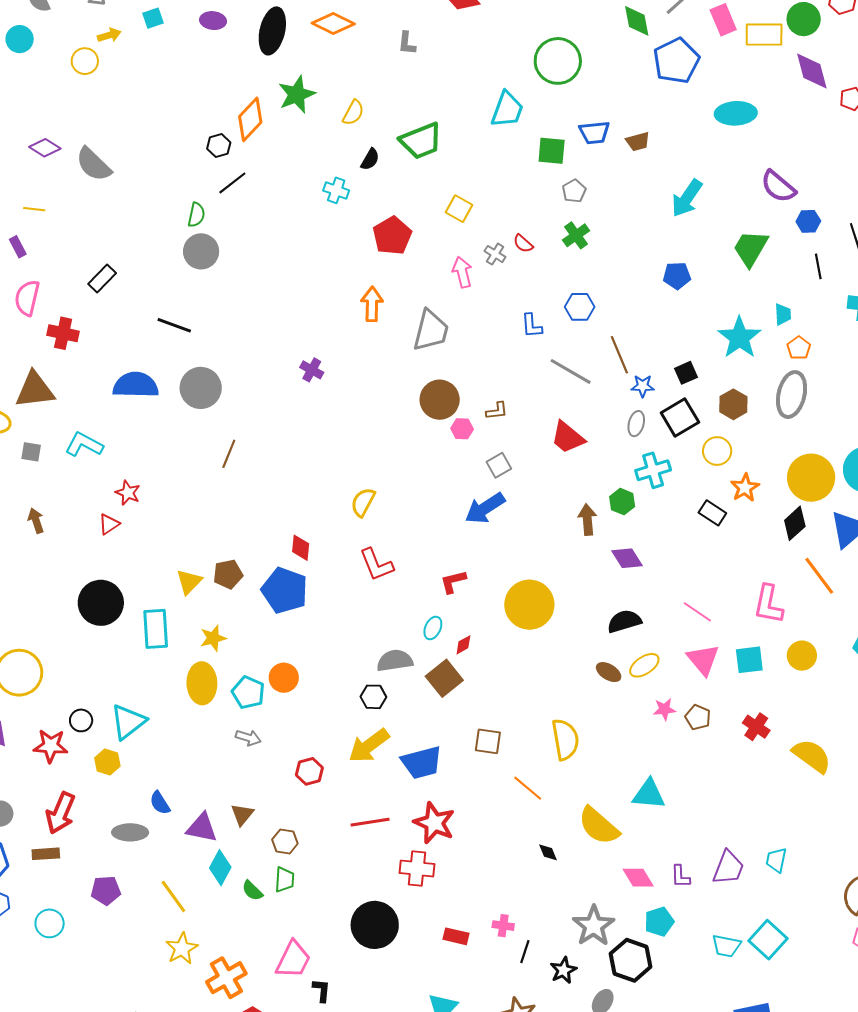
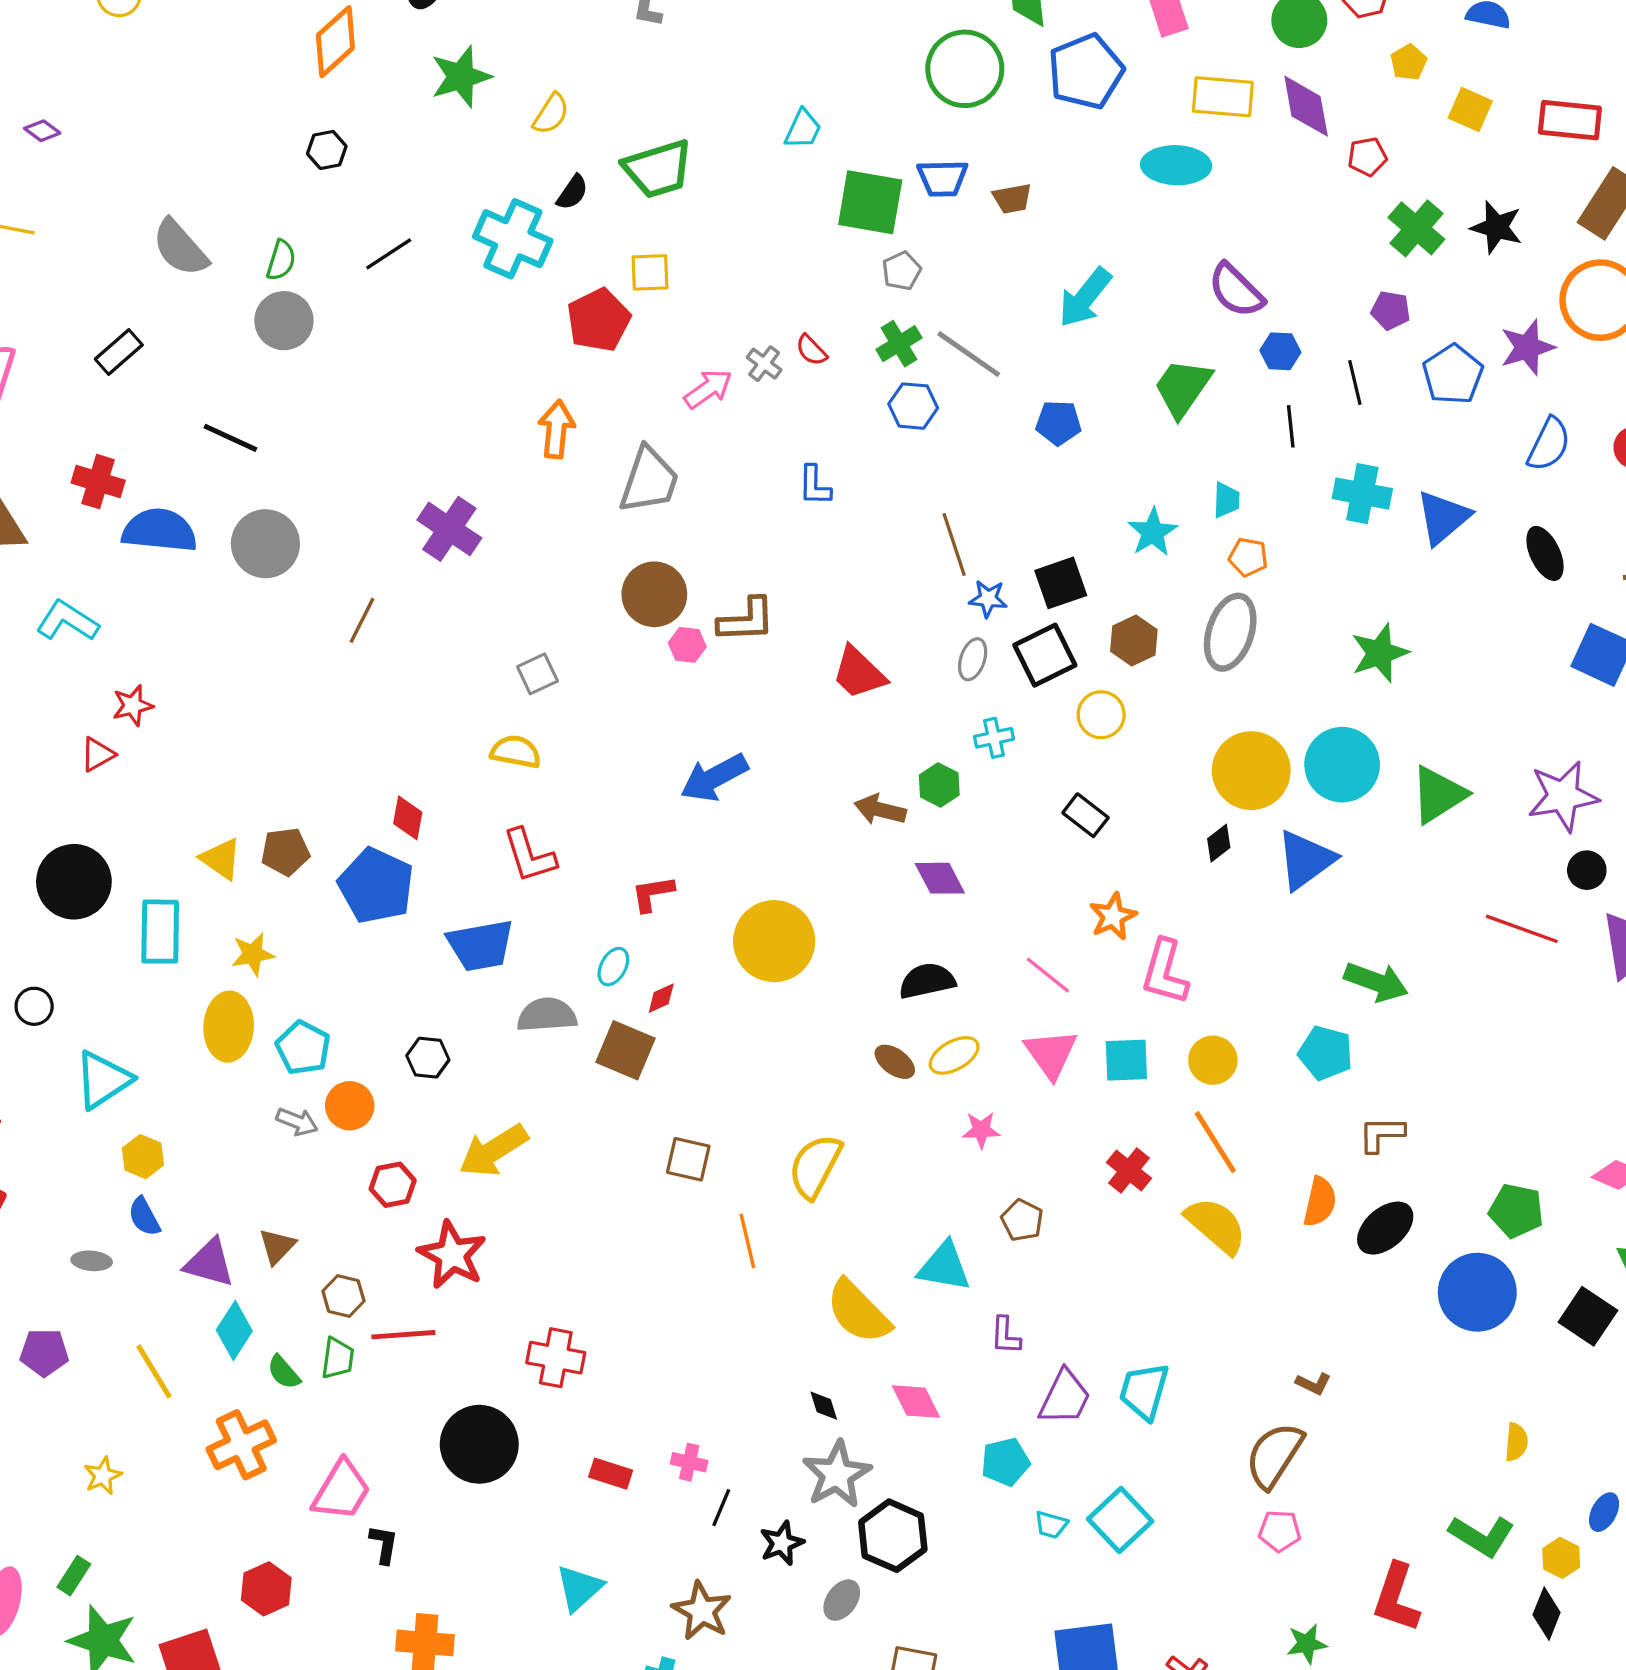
yellow rectangle: (764, 35) -> (1223, 97), moved
green circle: (558, 61) -> (965, 69), moved
cyan trapezoid: (507, 110) -> (803, 129), size x0.7
orange diamond: (250, 119) -> (335, 42), moved
purple diamond: (45, 148) -> (42, 131), size x0.7
green square: (552, 151) -> (870, 202), size x1.4
gray semicircle: (93, 164) -> (180, 248), moved
black line: (232, 183) -> (389, 254), moved
cyan cross: (336, 190) -> (513, 239), size x1.8
yellow square: (459, 209) -> (650, 272), moved, turned -36
pink arrow: (462, 272) -> (708, 389), turned 64
blue hexagon: (580, 307) -> (913, 406), moved
red cross: (63, 333) -> (98, 482), moved
cyan star: (739, 338) -> (1153, 532), size x0.7
orange pentagon: (799, 348) -> (1248, 557), turned -30
purple cross: (312, 370) -> (449, 529), size x1.6
gray line: (571, 371) -> (969, 354), moved
black square: (686, 373) -> (1061, 583), size x1.4
brown L-shape: (497, 411) -> (746, 620), size x1.6
brown line: (229, 454) -> (362, 620), moved
gray square: (499, 465) -> (537, 674), moved
cyan cross: (653, 470) -> (994, 738), size x0.7
orange star: (745, 488) -> (1113, 916), moved
red star: (128, 493) -> (133, 706), turned 30
yellow semicircle: (363, 502) -> (516, 752), turned 68
brown arrow: (587, 520) -> (880, 810), turned -76
black diamond: (795, 523) -> (1219, 843), size x0.7
orange line: (819, 576) -> (1215, 1142), moved
yellow triangle: (189, 582) -> (221, 859), turned -44
orange circle: (284, 678) -> (350, 1106), moved
brown square: (444, 678) -> (626, 1050), turned -33
black hexagon: (373, 697) -> (428, 1058), moved
brown pentagon: (698, 717) -> (1022, 1220), moved
black circle: (81, 720) -> (34, 1006), moved
yellow semicircle: (565, 739) -> (815, 1166), turned -147
yellow hexagon: (107, 762) -> (143, 1157), moved
blue trapezoid: (422, 763) -> (481, 945), moved
orange line: (528, 788) -> (747, 1241), turned 32
red line: (370, 822) -> (403, 1335), moved
red star: (434, 823) -> (452, 1255), moved
gray ellipse: (130, 832) -> (92, 1261), size x0.7
black diamond: (548, 852) -> (824, 1406), moved
cyan trapezoid: (776, 860) -> (1144, 1391), size x1.4
purple L-shape: (680, 876) -> (1006, 1336), moved
cyan pentagon: (659, 922) -> (1005, 1462), moved
cyan trapezoid: (726, 946) -> (1051, 1525), size x0.7
yellow star: (182, 949) -> (103, 1476), moved, size x0.7
orange cross: (226, 978) -> (241, 1445), moved

